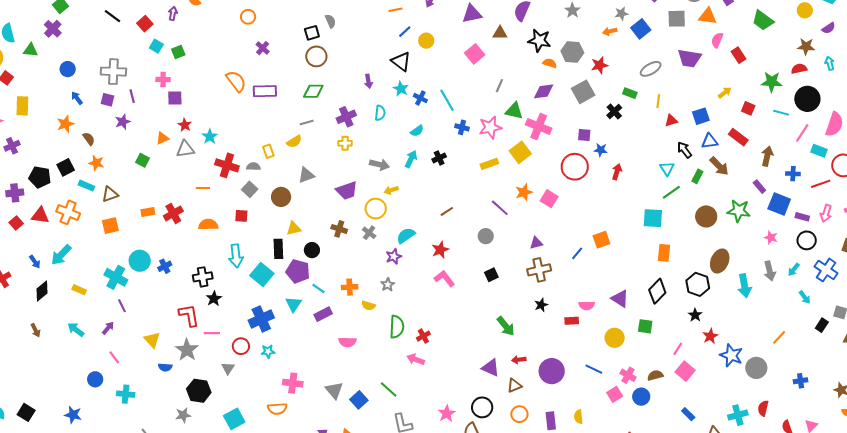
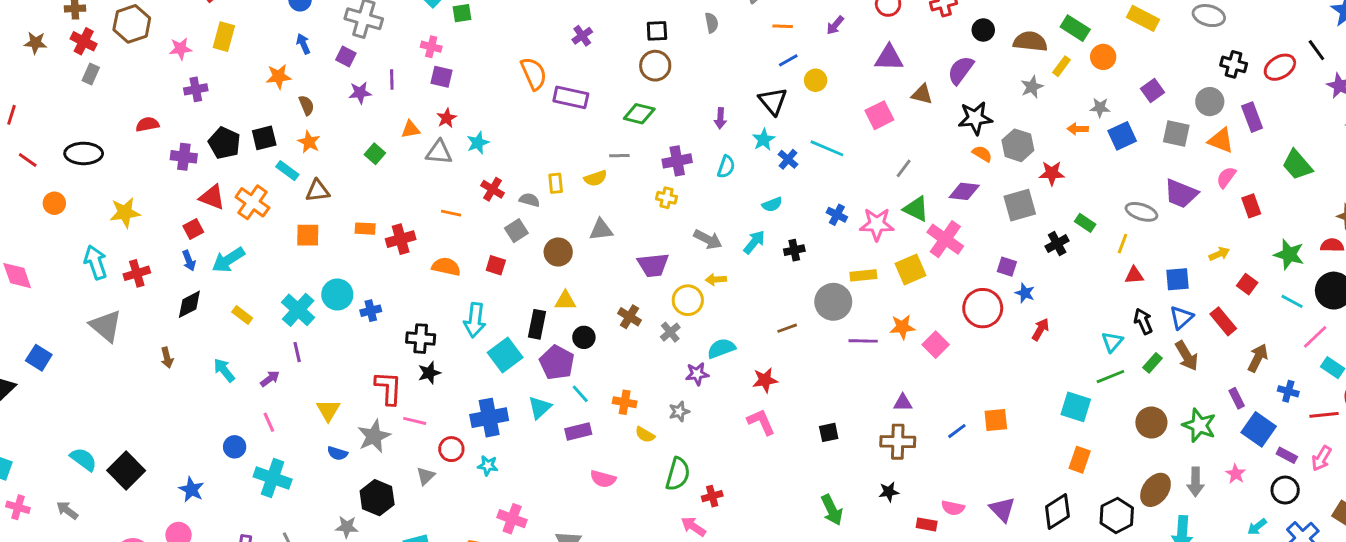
gray semicircle: (330, 21) -> (712, 23), moved
black star: (539, 40) -> (975, 118), turned -30
gray ellipse: (651, 69) -> (1141, 212), moved, turned 35
purple line: (132, 96) -> (392, 80), moved
cyan line: (447, 100) -> (827, 148), moved, turned -50
blue triangle: (709, 141) -> (1181, 317), turned -48
red cross: (227, 165) -> (493, 189), size x0.7
purple line: (500, 208) -> (863, 341), turned -54
red square: (16, 223) -> (193, 229), moved
gray circle: (486, 236) -> (833, 302), moved, size x1.6
gray arrow: (770, 271) -> (1196, 482), moved
cyan cross: (126, 394) -> (273, 478), size x1.4
black square: (26, 412) -> (126, 470), size x1.4

